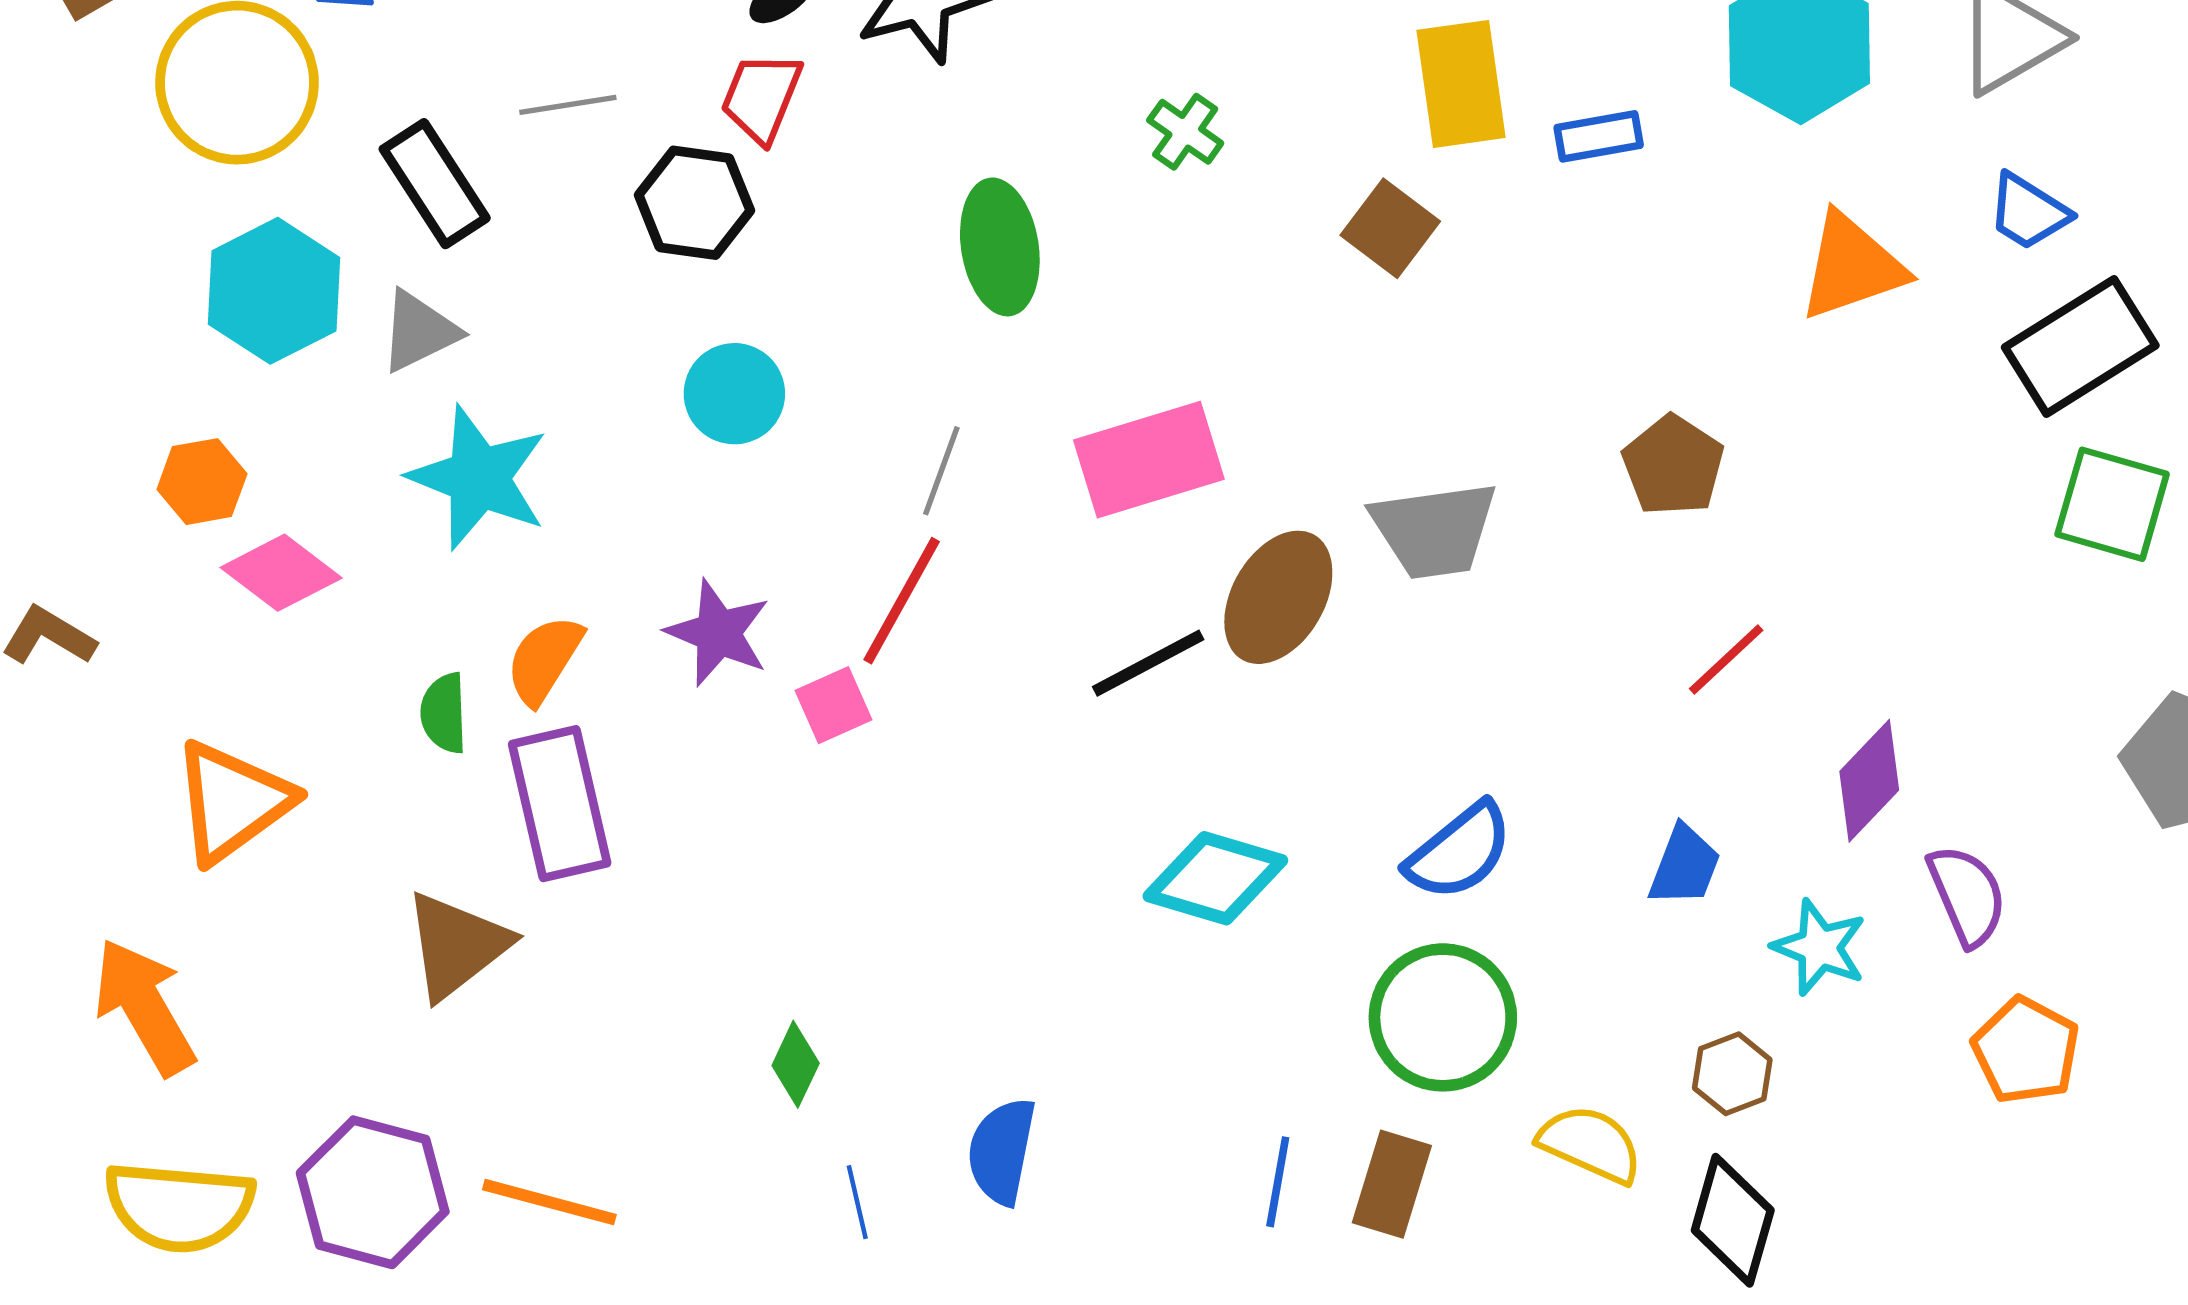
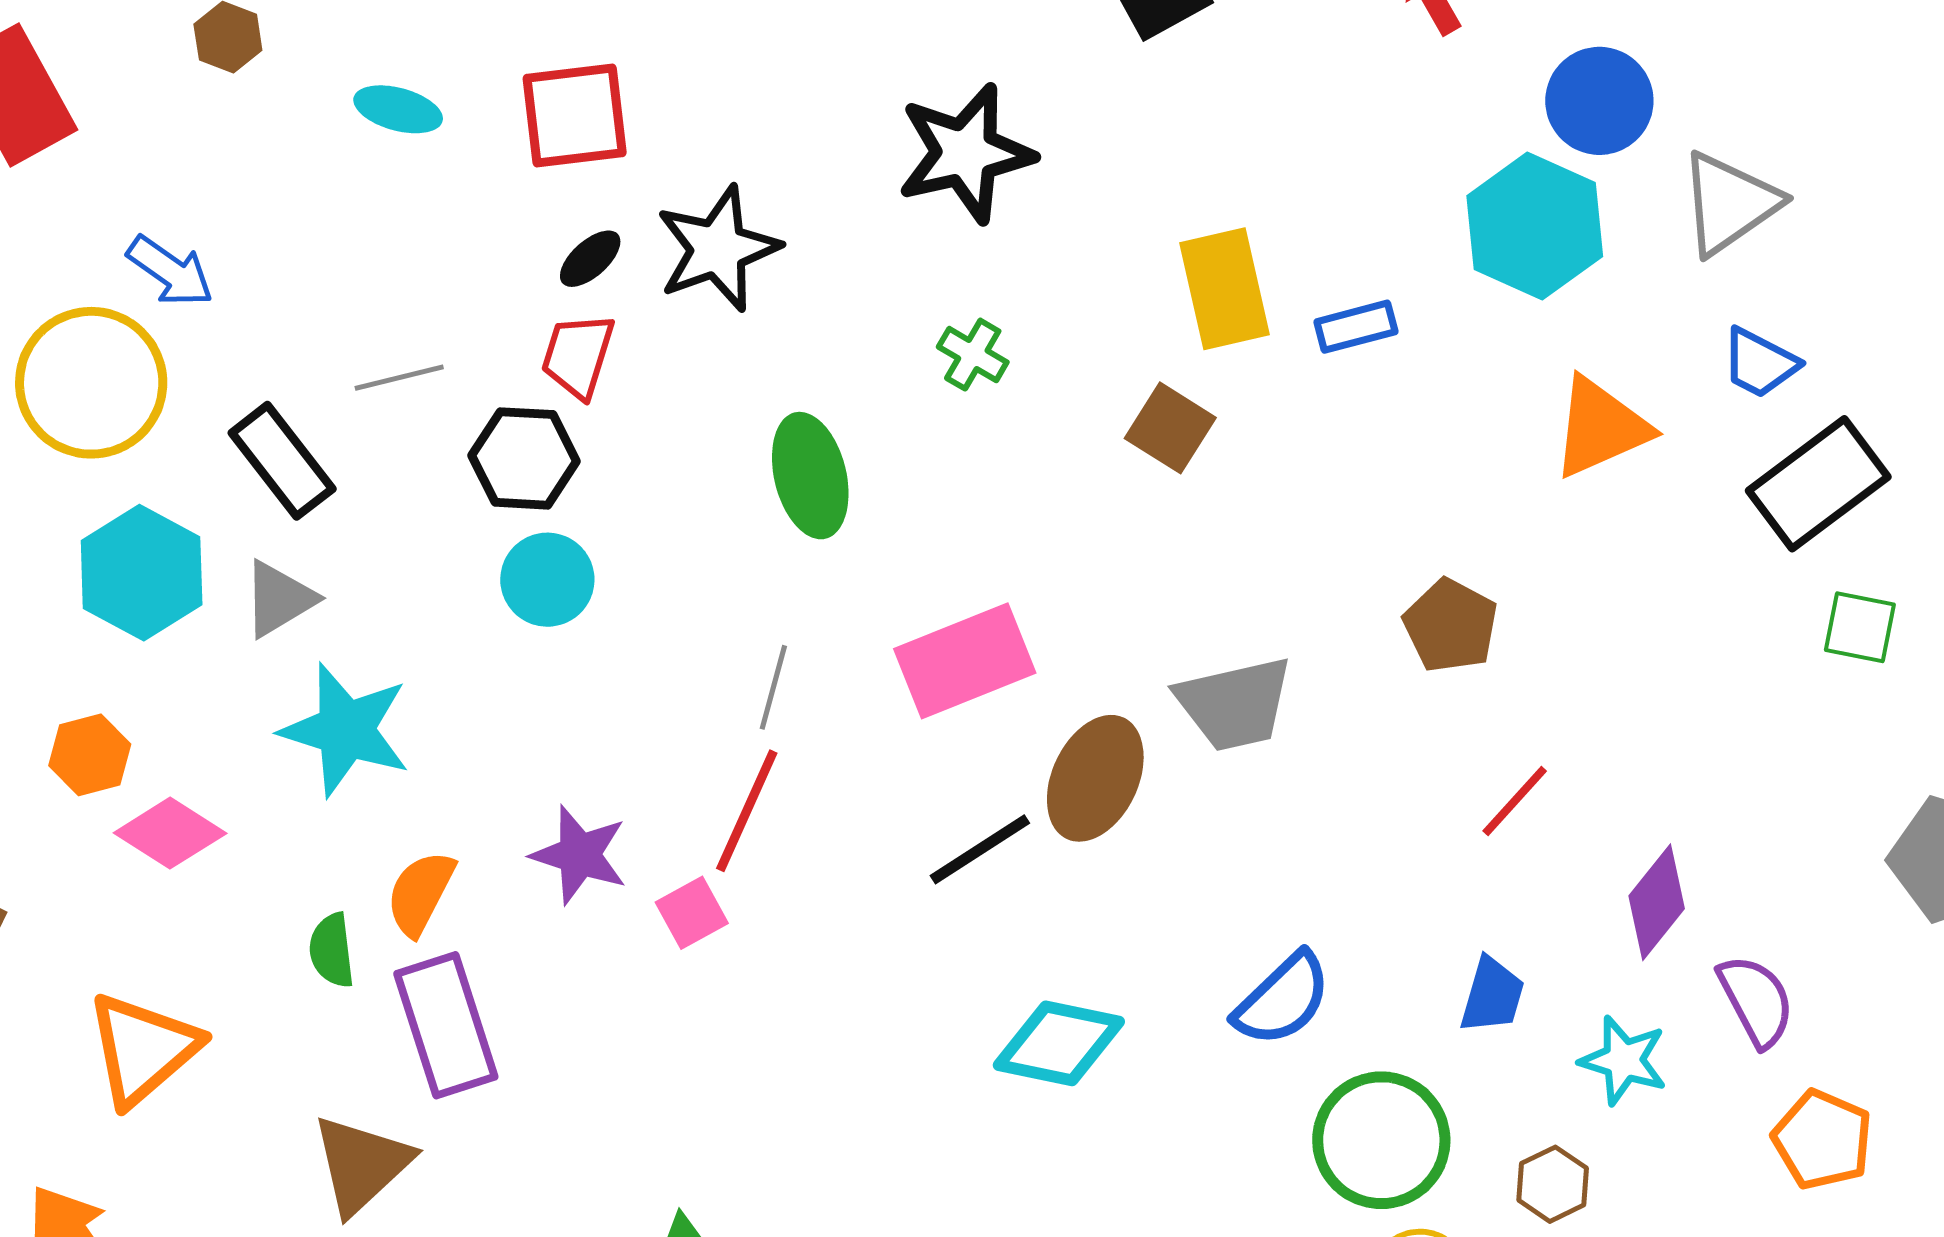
cyan circle: (734, 394) -> (547, 580), moved
green square: (2112, 504) -> (1860, 627), size x0.7
green circle: (1443, 1017) -> (1381, 1140), moved

